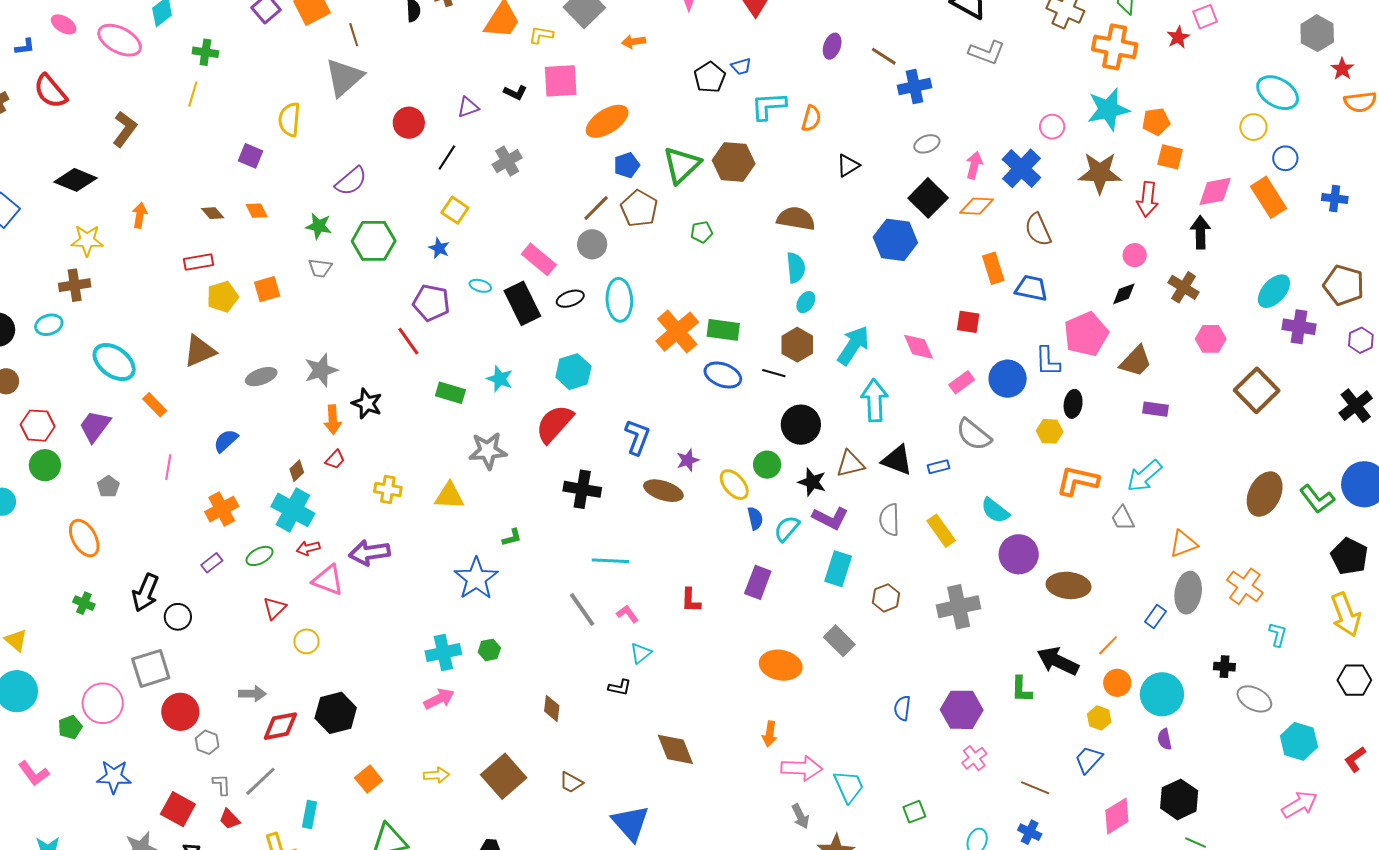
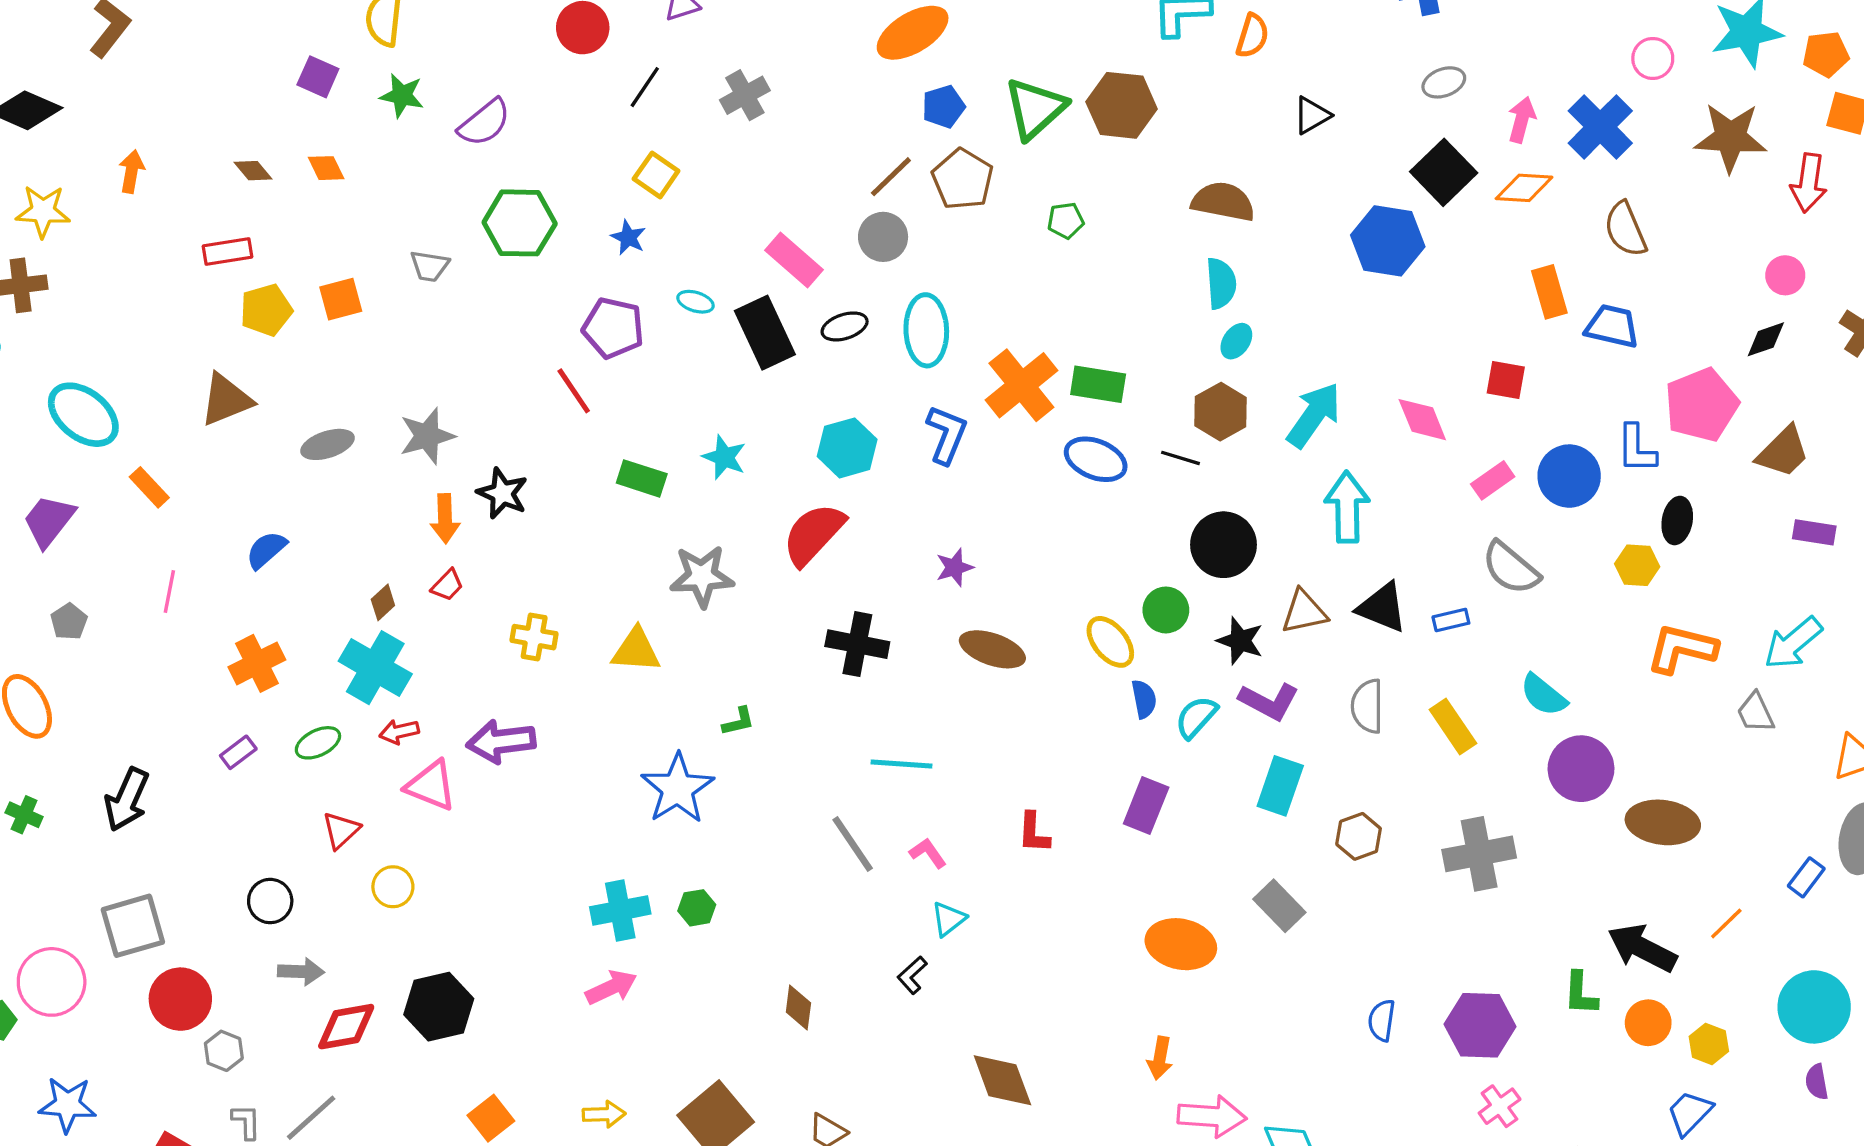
green star: (319, 226) -> (402, 96), moved
blue L-shape: (637, 437) -> (947, 434), moved
purple star: (688, 460) -> (955, 567), moved
black circle: (178, 617) -> (270, 901), moved
orange circle: (1117, 683) -> (1648, 1023), moved
black L-shape: (620, 687) -> (912, 975), turned 125

